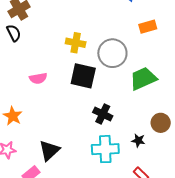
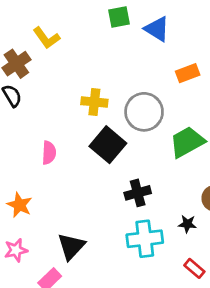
black square: (83, 76) -> (108, 145), turned 32
pink semicircle: (38, 78) -> (49, 153), turned -72
black cross: (103, 114) -> (138, 193), turned -36

